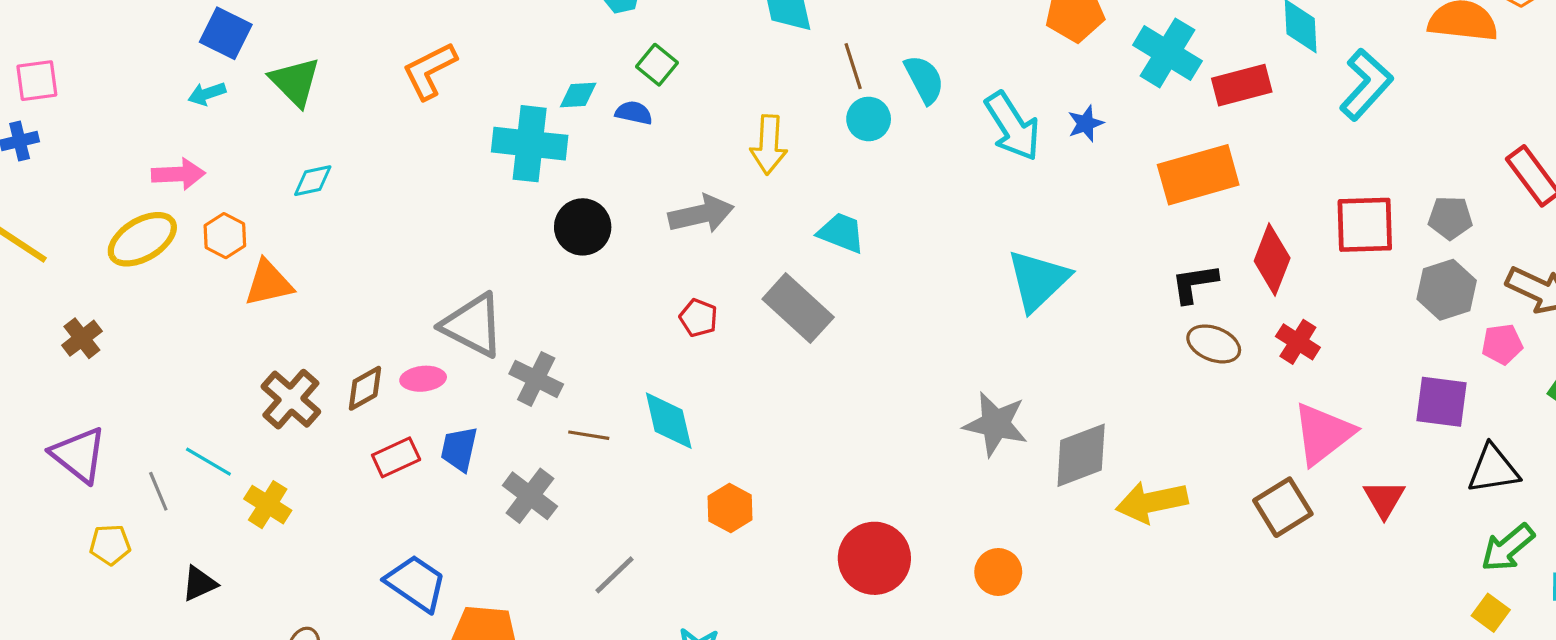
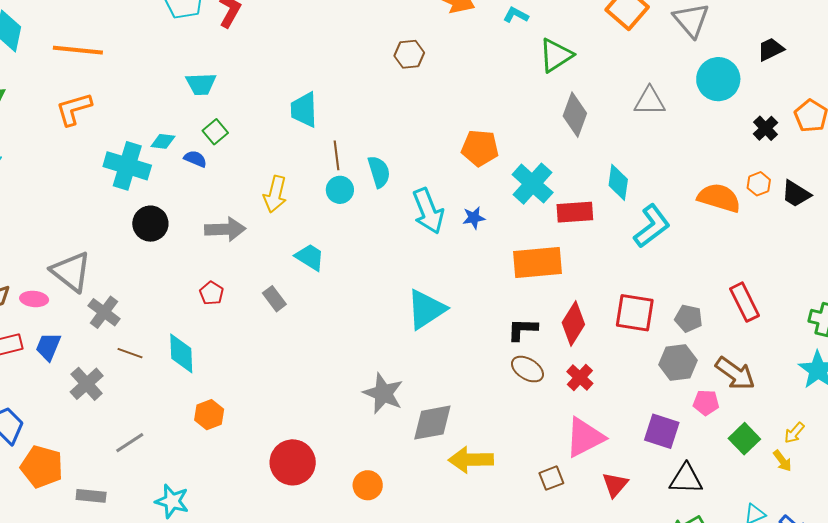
gray rectangle: (798, 308) -> (274, 299), size x0.6
brown square: (1283, 507) -> (551, 478), size x0.7

